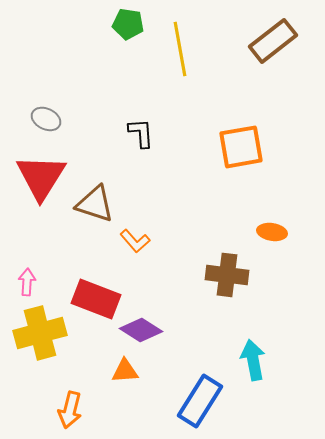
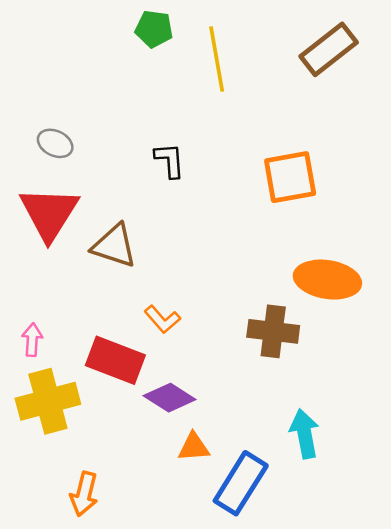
orange ellipse: (272, 232) -> (327, 280), size x1.8
orange L-shape: (135, 241) -> (162, 319), moved
orange triangle: (125, 371) -> (194, 447), moved

